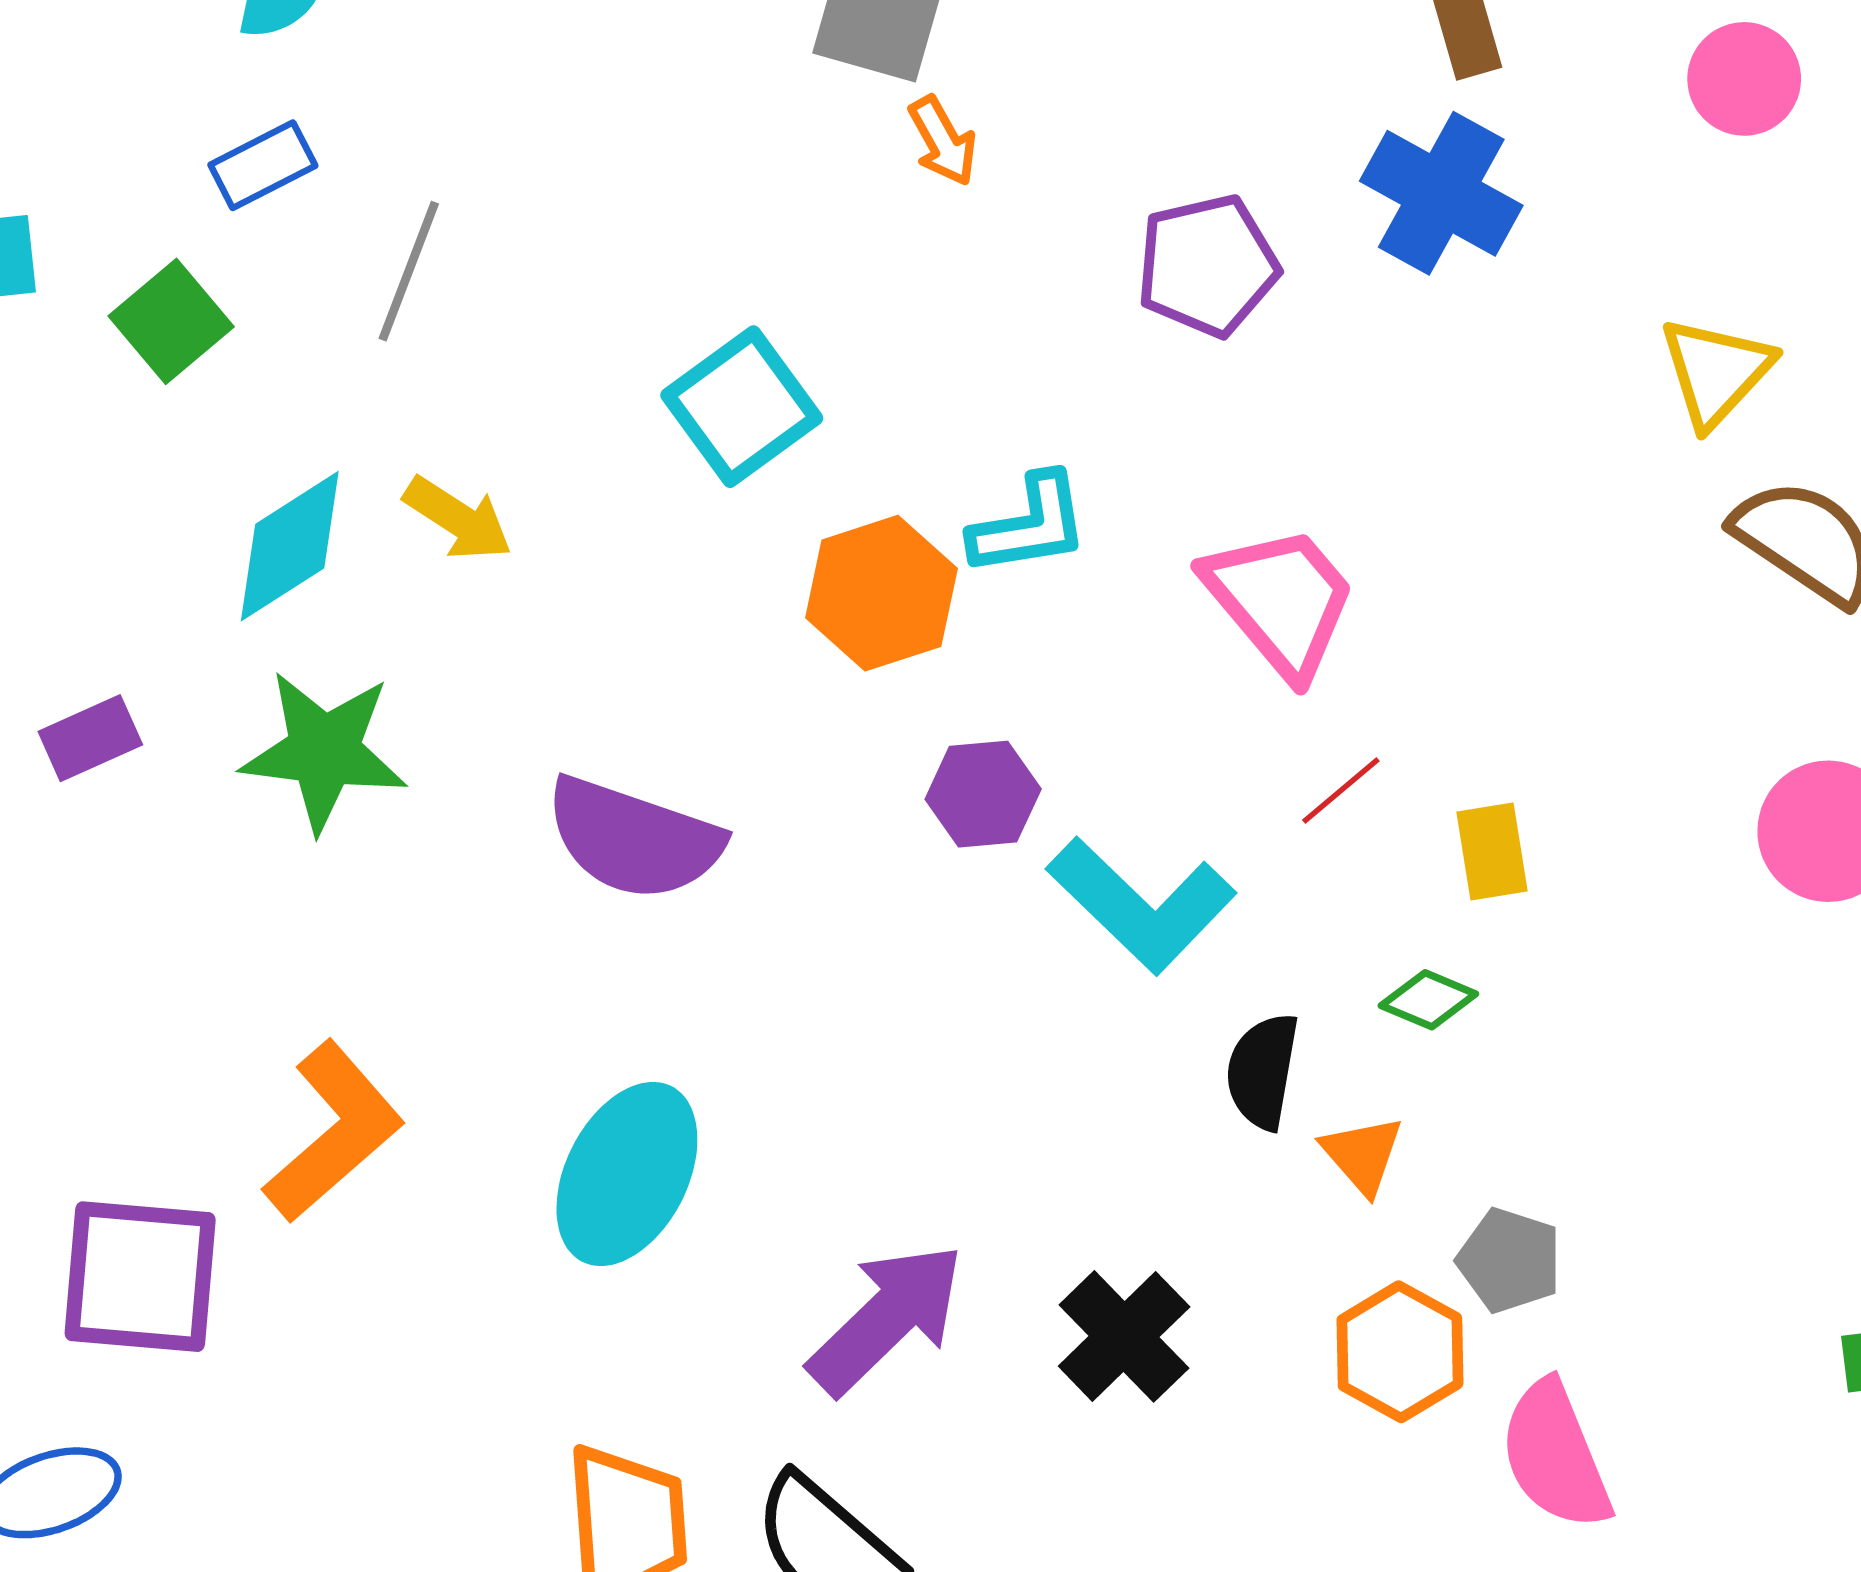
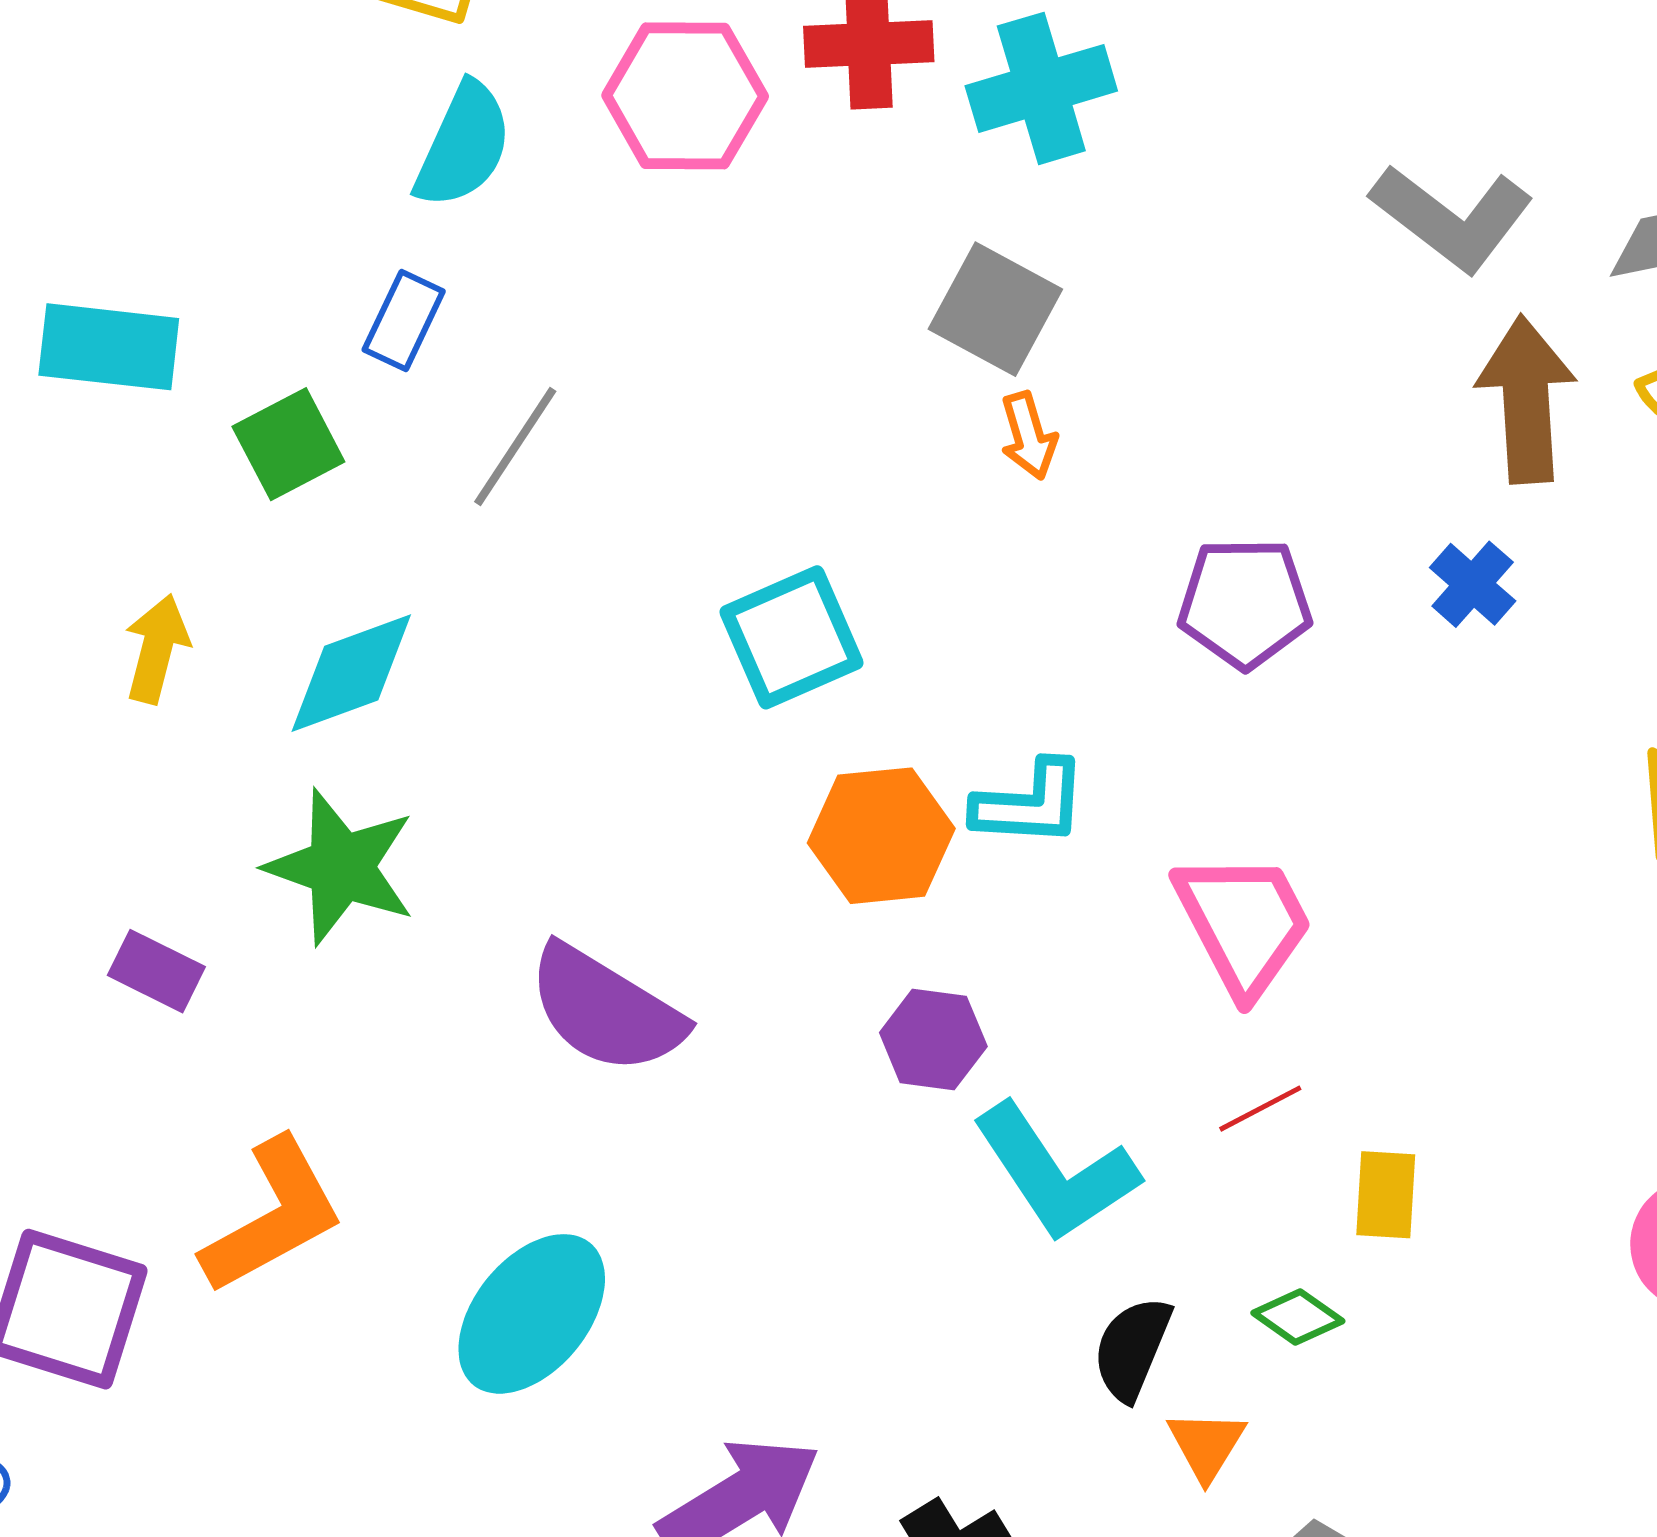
blue rectangle: (263, 165) -> (404, 320), turned -50
blue cross: (1441, 193) -> (1473, 584), size x0.6
yellow arrow: (458, 519) -> (157, 649), moved, turned -121
purple rectangle: (90, 738) -> (156, 971), moved, turned 38

